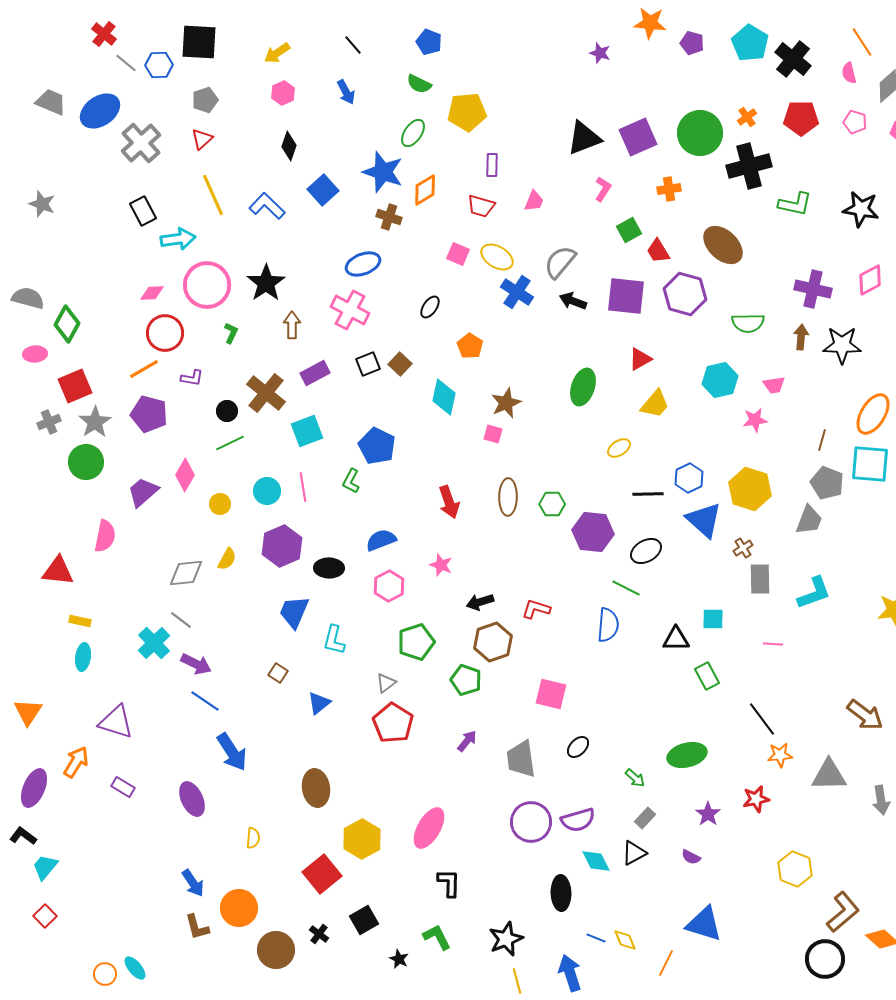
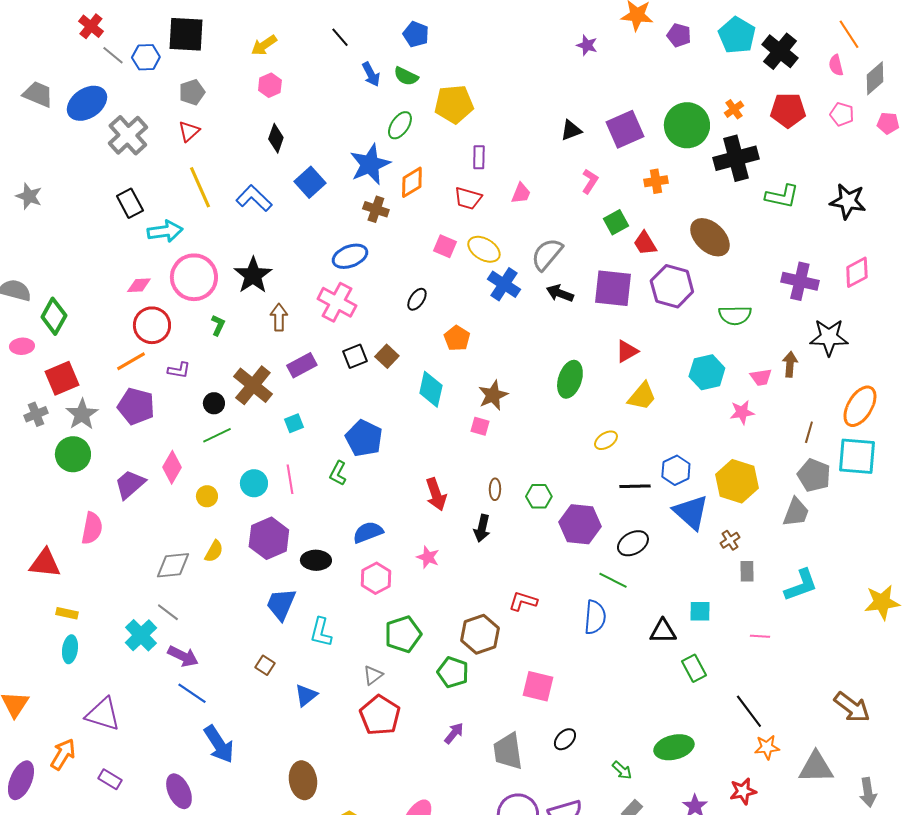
blue arrow: (346, 92) -> (371, 74), moved
black triangle: (584, 138) -> (571, 130), size x0.6
blue star: (383, 172) -> (370, 164), turned 30
brown arrow: (801, 337) -> (790, 364), moved
cyan square: (307, 431) -> (294, 423), size x0.6
brown ellipse: (508, 497) -> (495, 489), size x0.6
gray rectangle: (760, 579) -> (747, 571), size x0.7
black arrow: (480, 602) -> (482, 528), moved, turned -60

